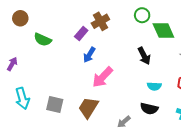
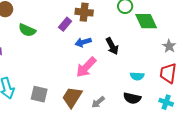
brown cross: (100, 21) -> (84, 12), turned 36
blue arrow: (89, 55) -> (83, 42), moved, turned 42
black arrow: (144, 56) -> (112, 46), moved
gray arrow: (124, 122) -> (98, 102), moved

